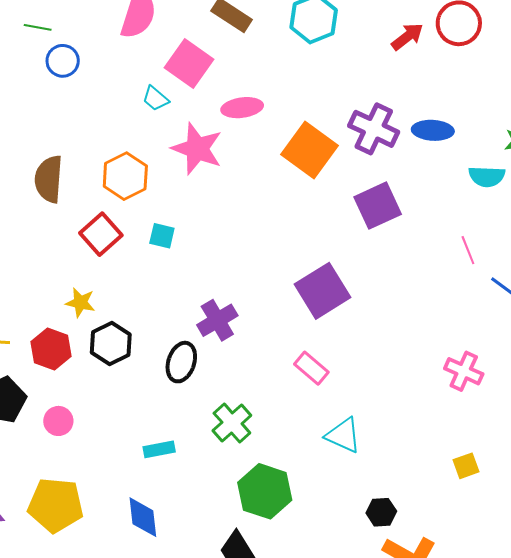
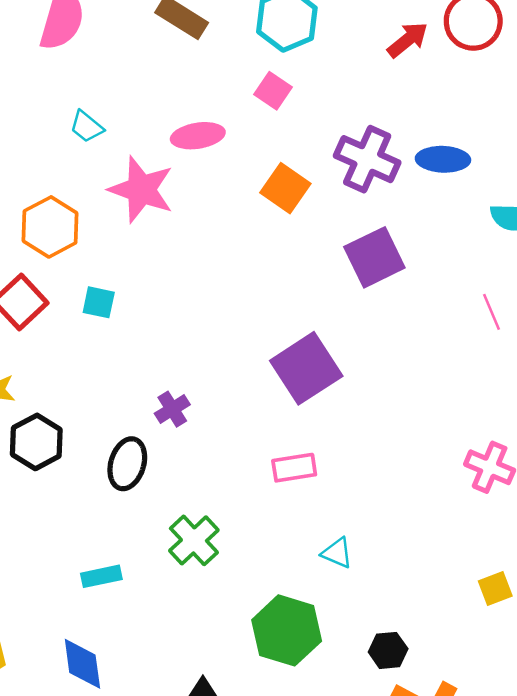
pink square: (189, 64) -> (273, 91), moved, size x0.6
orange square: (309, 150) -> (285, 188), size x0.7
purple cross: (217, 320) -> (172, 409), size x0.7
pink rectangle: (311, 368) -> (294, 468), turned -48
cyan triangle: (343, 435) -> (337, 553), size x0.7
green hexagon: (265, 491) -> (287, 630), moved

